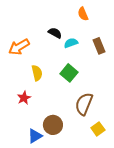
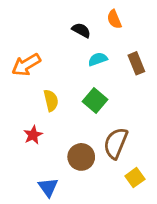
black semicircle: (55, 33) -> (81, 30), moved
brown circle: (53, 125) -> (81, 157), moved
blue triangle: (35, 136) -> (48, 187), turned -35

